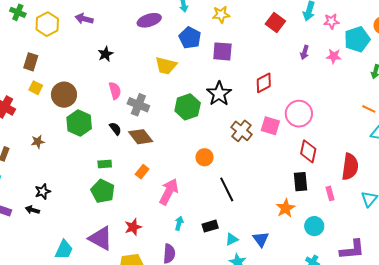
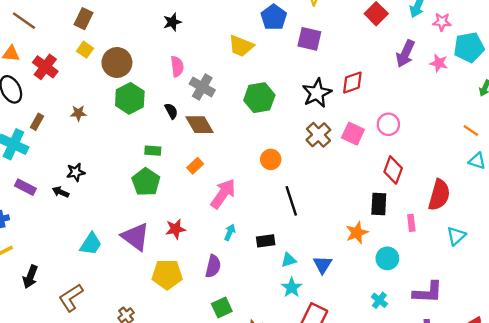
purple arrow: (305, 52) -> (405, 54), size x1.6
black star: (219, 94) -> (317, 93), moved
pink circle: (299, 114) -> (388, 124), size x0.7

